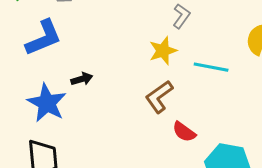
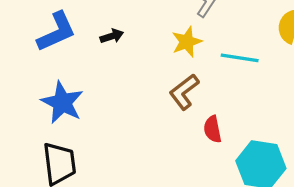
black arrow: (82, 79) -> (112, 36), moved
red semicircle: (184, 132) -> (212, 129), turned 45

